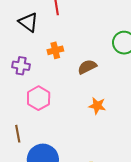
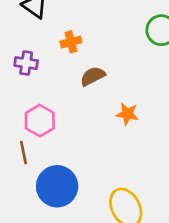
brown semicircle: (87, 67) -> (93, 76), moved
pink hexagon: (39, 98) -> (40, 121), moved

